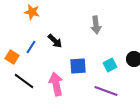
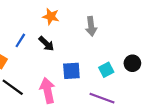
orange star: (32, 12) -> (51, 16), moved
blue line: (31, 47) -> (20, 40), moved

